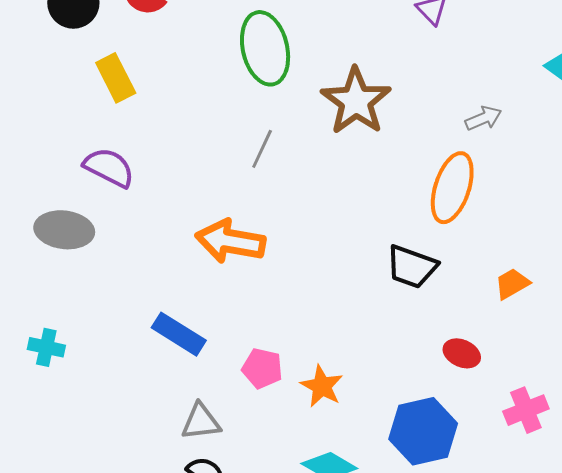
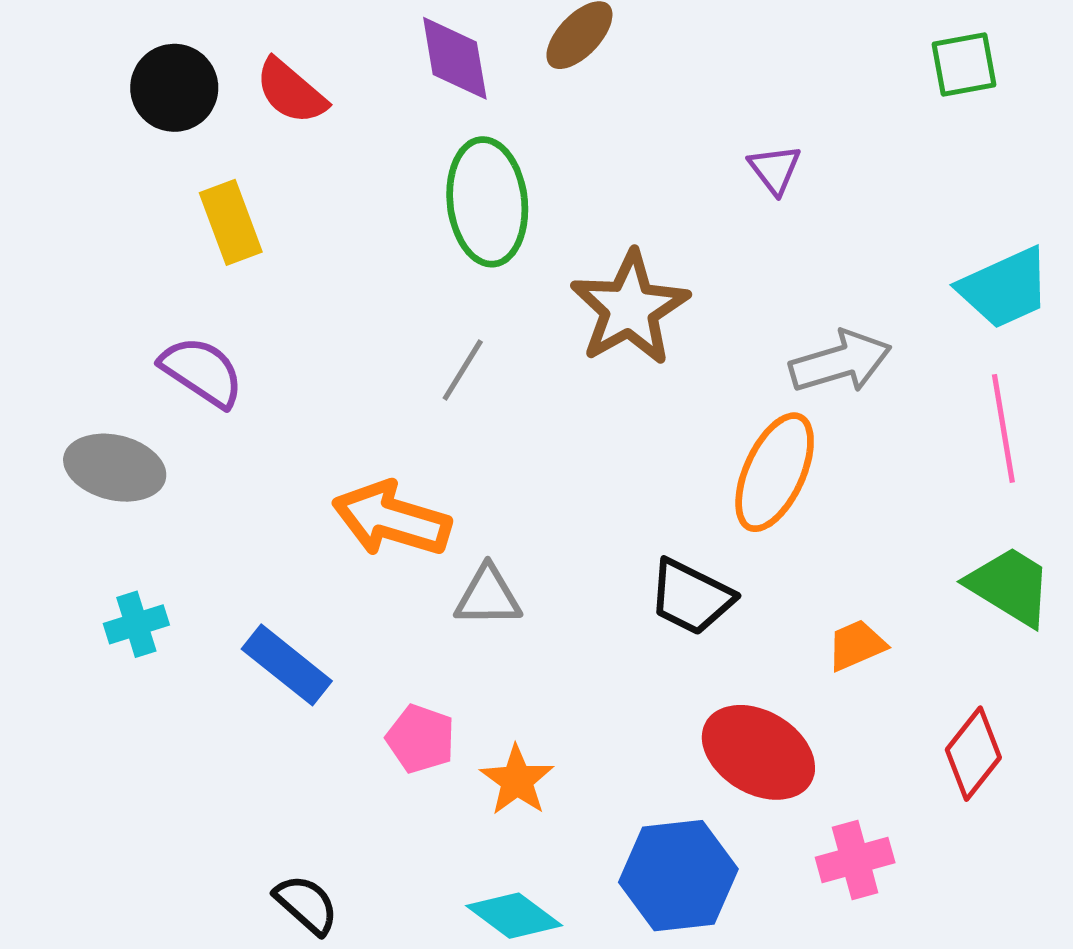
gray arrow: (483, 118) -> (840, 362), size x1.6
cyan cross: (46, 347) -> (136, 624), moved, turned -36
red ellipse: (462, 353) -> (758, 752), size x1.8
gray triangle: (201, 422) -> (488, 596), moved

